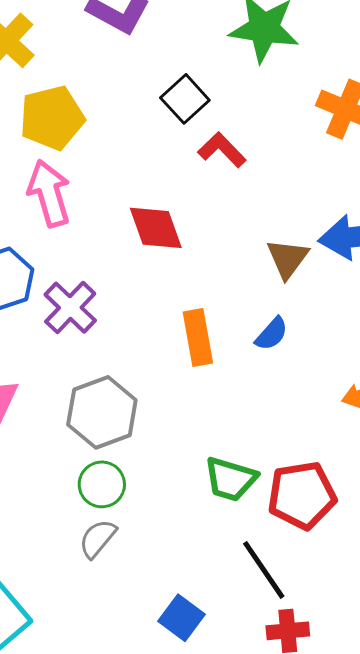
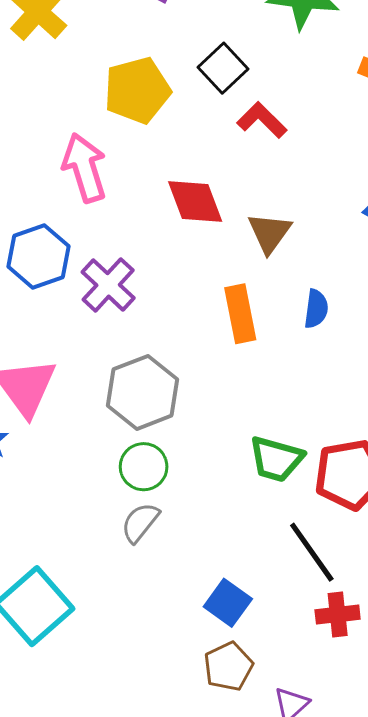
yellow pentagon: (52, 118) -> (137, 90), moved
brown triangle: (288, 258) -> (269, 233), moved
blue semicircle: (272, 334) -> (316, 309), turned -33

